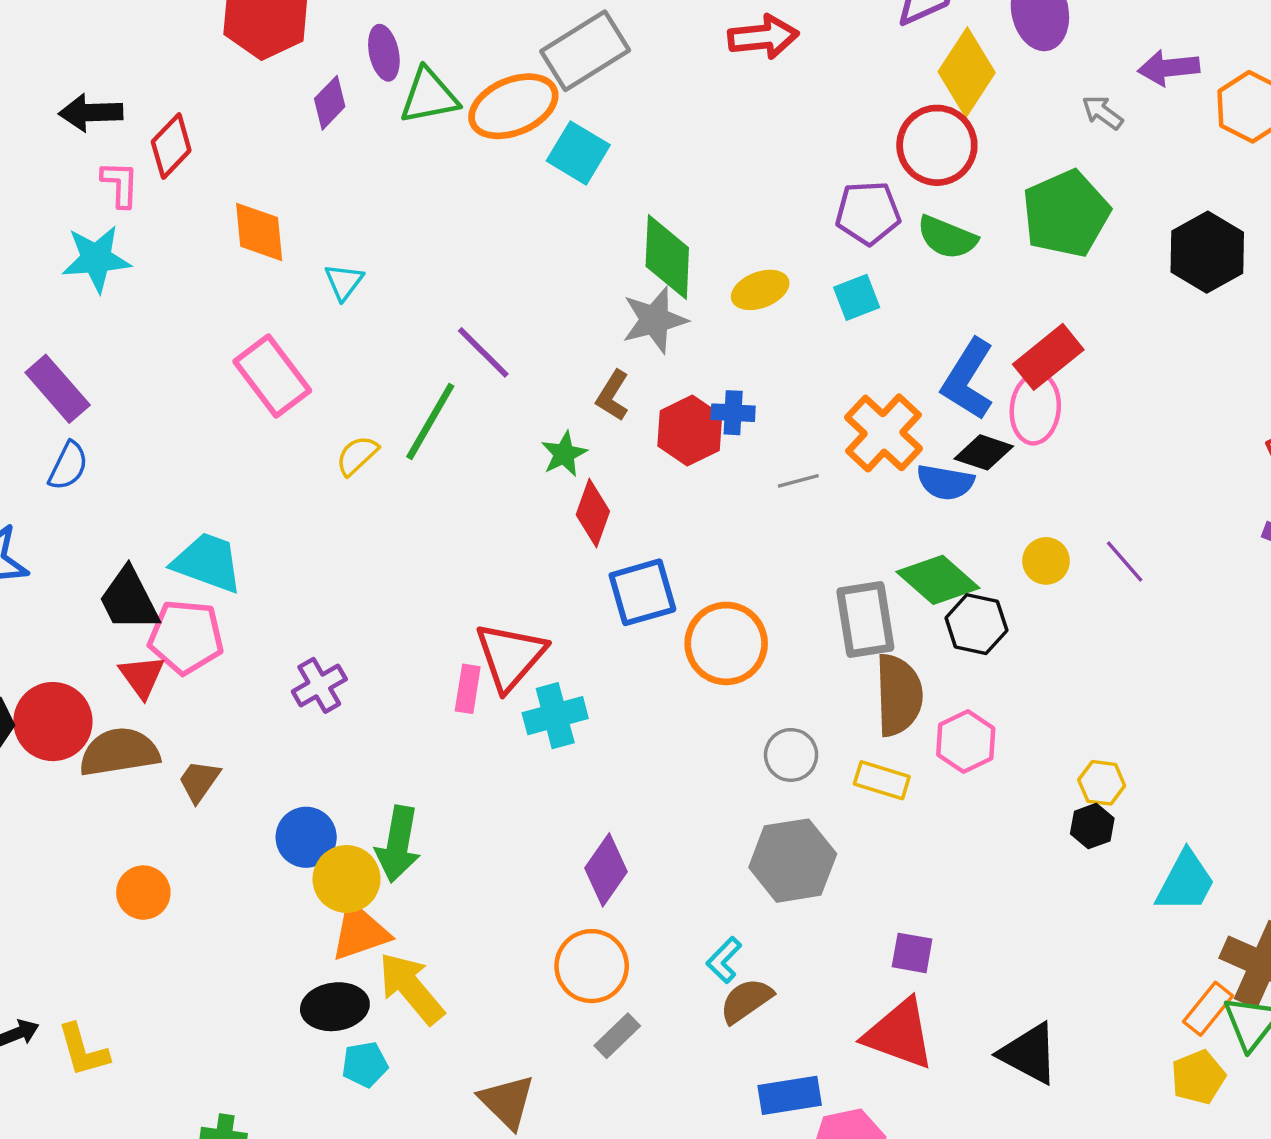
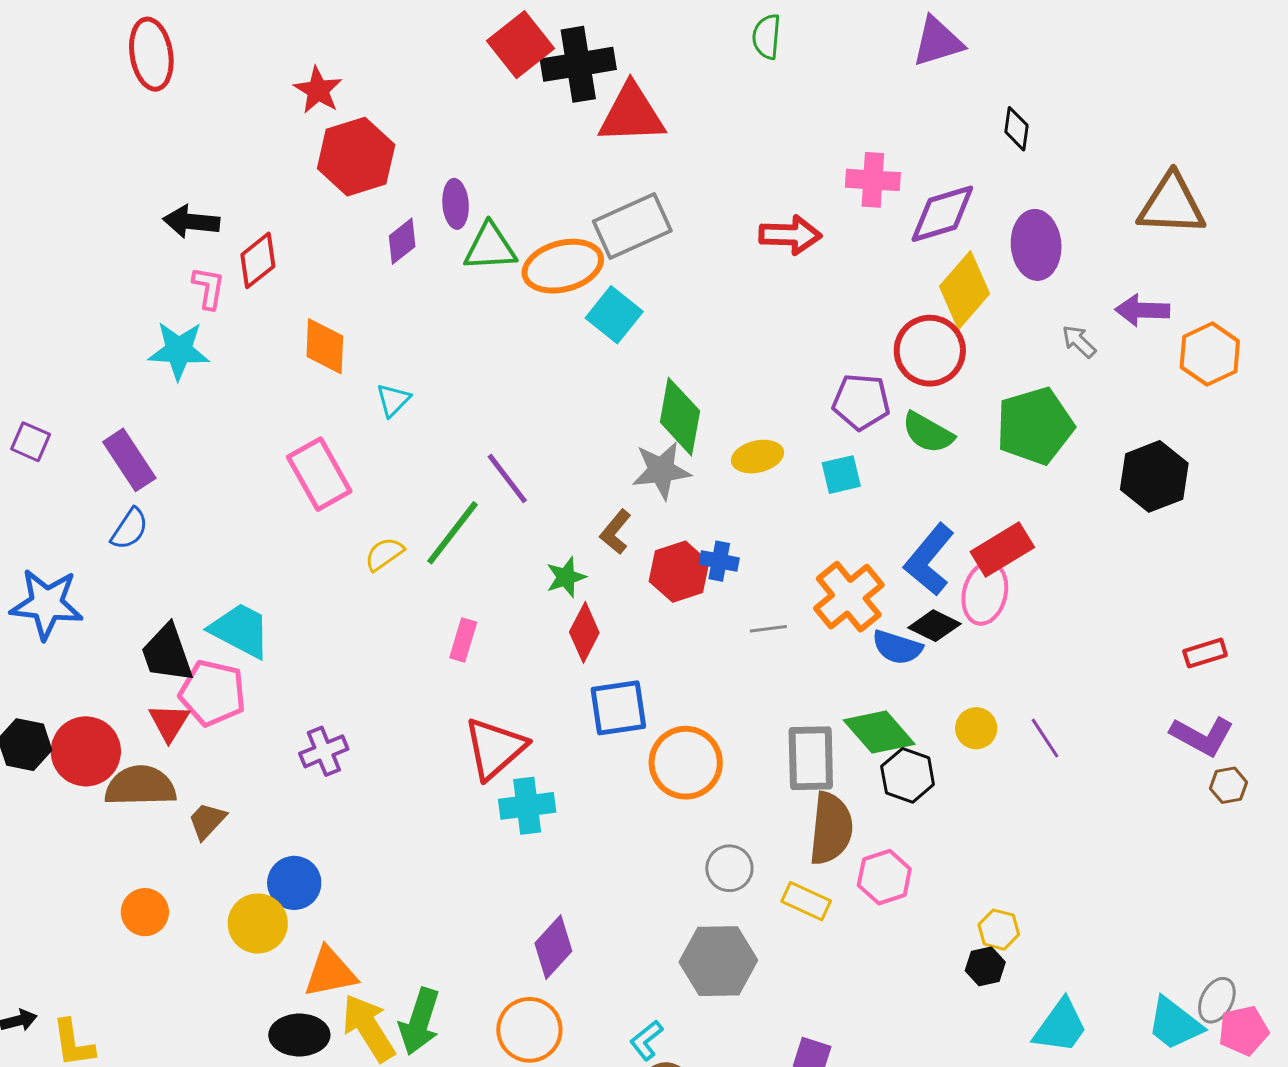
pink rectangle: (468, 689) -> (463, 640), moved
green arrow: (398, 844) -> (420, 1021), moved
yellow circle: (347, 879) -> (258, 923), moved

